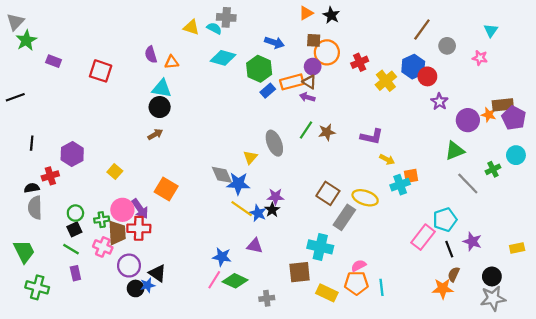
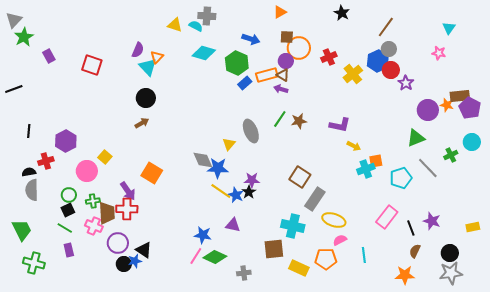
black star: (331, 15) -> (342, 13), moved
gray circle: (447, 46) -> (389, 49), moved
purple semicircle: (151, 55) -> (138, 50), turned -140
purple rectangle: (54, 61) -> (49, 56), turned 40
orange triangle: (172, 62) -> (157, 57), turned -40
cyan triangle: (162, 88) -> (148, 67), moved, turned 36
purple star: (439, 102) -> (406, 83), moved
yellow ellipse: (365, 198) -> (334, 220), moved
pink circle: (122, 210) -> (87, 171), moved
cyan pentagon: (445, 220) -> (401, 178), moved
pink semicircle: (359, 266) -> (340, 240), moved
cyan line: (381, 287) -> (364, 255), moved
orange star: (443, 288) -> (405, 275), moved

